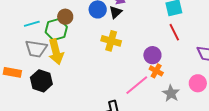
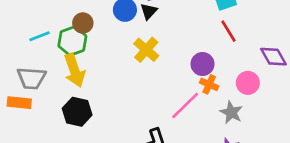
yellow cross: (111, 41) -> (146, 50), turned 30
gray trapezoid: (36, 49) -> (31, 78), moved
black hexagon: (41, 81) -> (77, 112), moved
pink circle: (198, 83) -> (248, 83), moved

